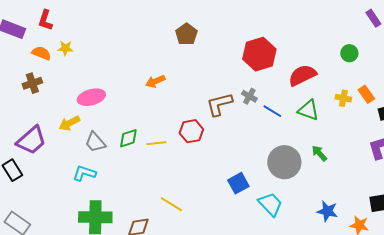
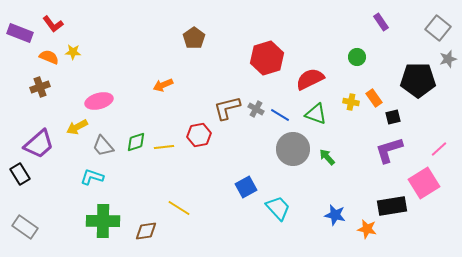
red L-shape: (45, 20) -> (53, 24), turned -55
gray cross: (249, 96) -> (256, 109), moved
gray circle: (284, 162) -> (293, 149), moved

